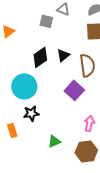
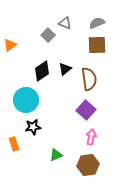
gray square: (46, 21) -> (48, 35), turned 32
purple square: (74, 90) -> (86, 110), moved

